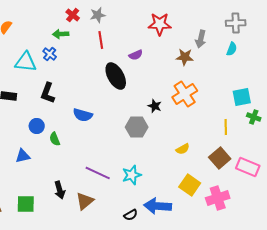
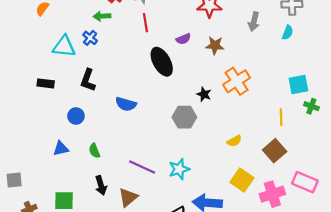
brown star: (185, 57) -> (215, 45), moved
green semicircle: (55, 139) -> (94, 151), moved
pink rectangle: (248, 167) -> (305, 182), moved

